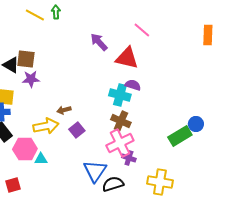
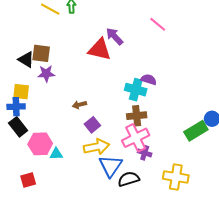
red triangle: (127, 58) -> (99, 49), moved
brown cross: (121, 121) -> (137, 116), turned -30
yellow arrow: (46, 126) -> (96, 147), moved

